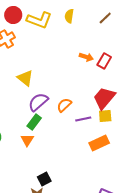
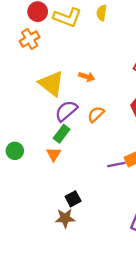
orange arrow: (86, 57) -> (87, 77), moved
yellow triangle: (25, 78) -> (51, 84), size x1.4
purple line: (83, 119) -> (116, 165), moved

